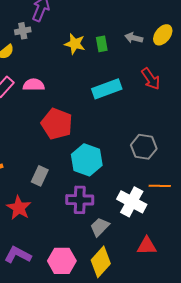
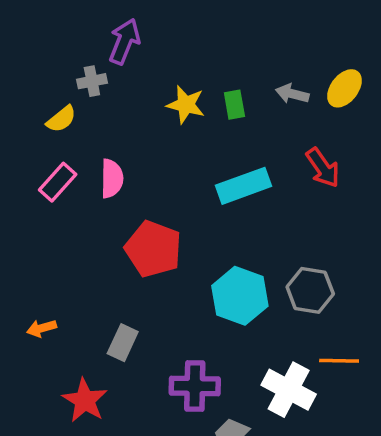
pink semicircle: (34, 85) -> (112, 179), turned 90
cyan hexagon: (87, 160) -> (240, 296), moved

